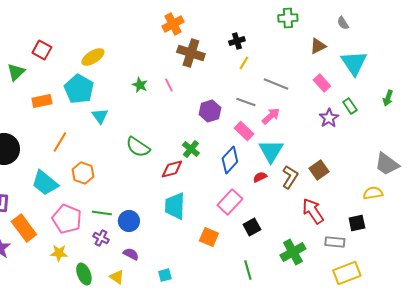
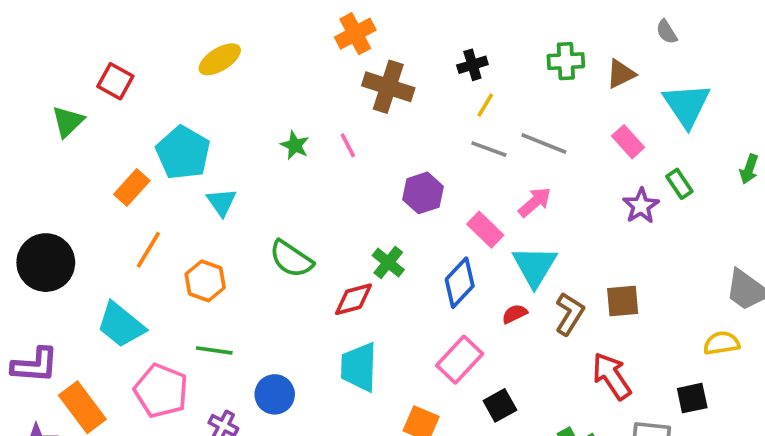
green cross: (288, 18) -> (566, 61), moved
yellow ellipse: (93, 57) -> (220, 59), moved
orange rectangle: (42, 101) -> (132, 187), moved, turned -36
gray line: (246, 102) -> (489, 149), moved
brown square: (319, 170) -> (623, 301), turned 30
orange hexagon: (83, 173) -> (205, 281), moved
green line: (102, 213) -> (214, 350), moved

